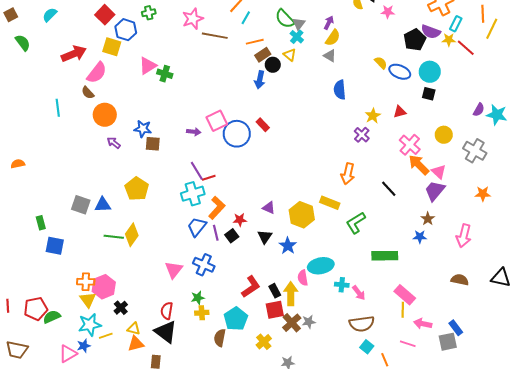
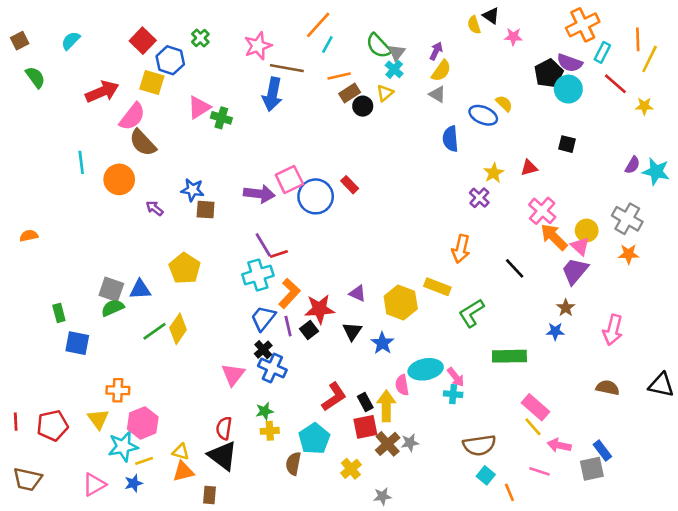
green cross: (149, 13) -> (200, 38), turned -32
yellow star: (449, 40) -> (644, 106), moved
yellow triangle: (290, 55) -> (385, 93), turned 40
blue ellipse: (400, 72) -> (483, 115), moved
cyan circle: (430, 72) -> (568, 89), moved
blue arrow: (260, 80) -> (272, 94), moved, size x1.4
brown semicircle: (88, 93) -> (143, 143), moved, size x1.6
orange circle: (105, 115) -> (119, 179), moved
purple arrow: (194, 132) -> (259, 194), size x1.6
yellow circle: (444, 135) -> (587, 230), moved
orange star: (483, 194) -> (629, 254), moved
red star: (240, 220) -> (320, 309), size x1.6
green line: (114, 237) -> (155, 331), turned -42
pink hexagon: (104, 287) -> (143, 423), moved
pink arrow: (359, 293) -> (456, 377), moved
yellow triangle: (88, 300) -> (98, 419), moved
black cross: (121, 308) -> (263, 350), moved
yellow line: (403, 310) -> (533, 427), turned -42
green semicircle: (52, 317) -> (113, 308), moved
blue star: (84, 346) -> (134, 483), moved

